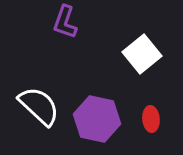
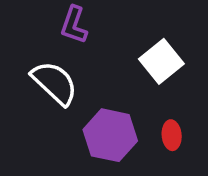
white semicircle: (39, 106) -> (55, 83), moved

